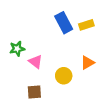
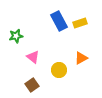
green star: (17, 49) -> (16, 36), moved
brown square: (34, 92) -> (32, 85), turned -32

